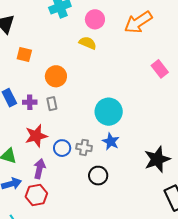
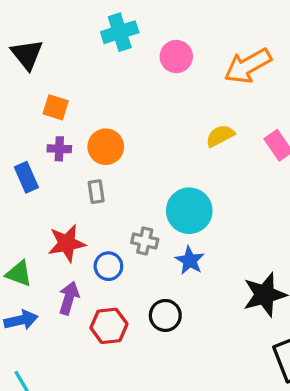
yellow semicircle: (88, 43) -> (220, 136), moved, turned -54
purple cross: (30, 102) -> (59, 149), moved
gray cross: (84, 147) -> (145, 241), moved
red hexagon: (36, 195) -> (109, 326), moved

